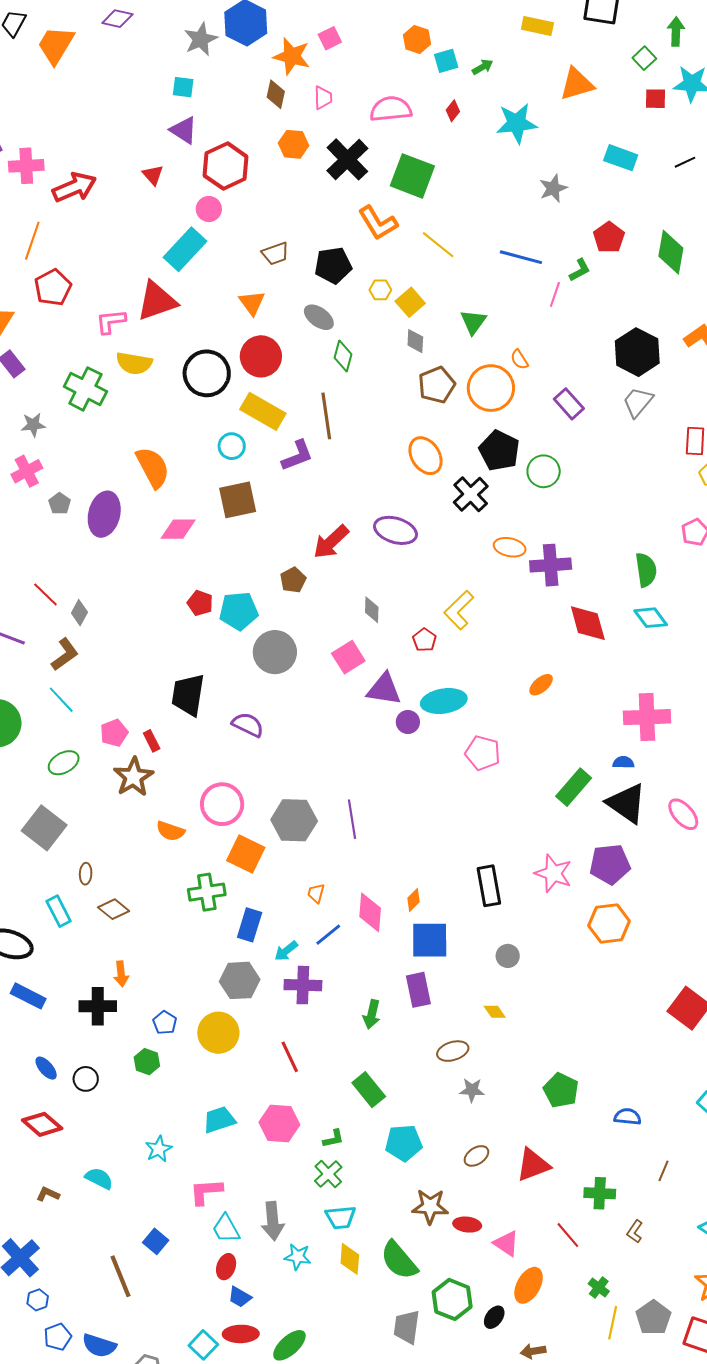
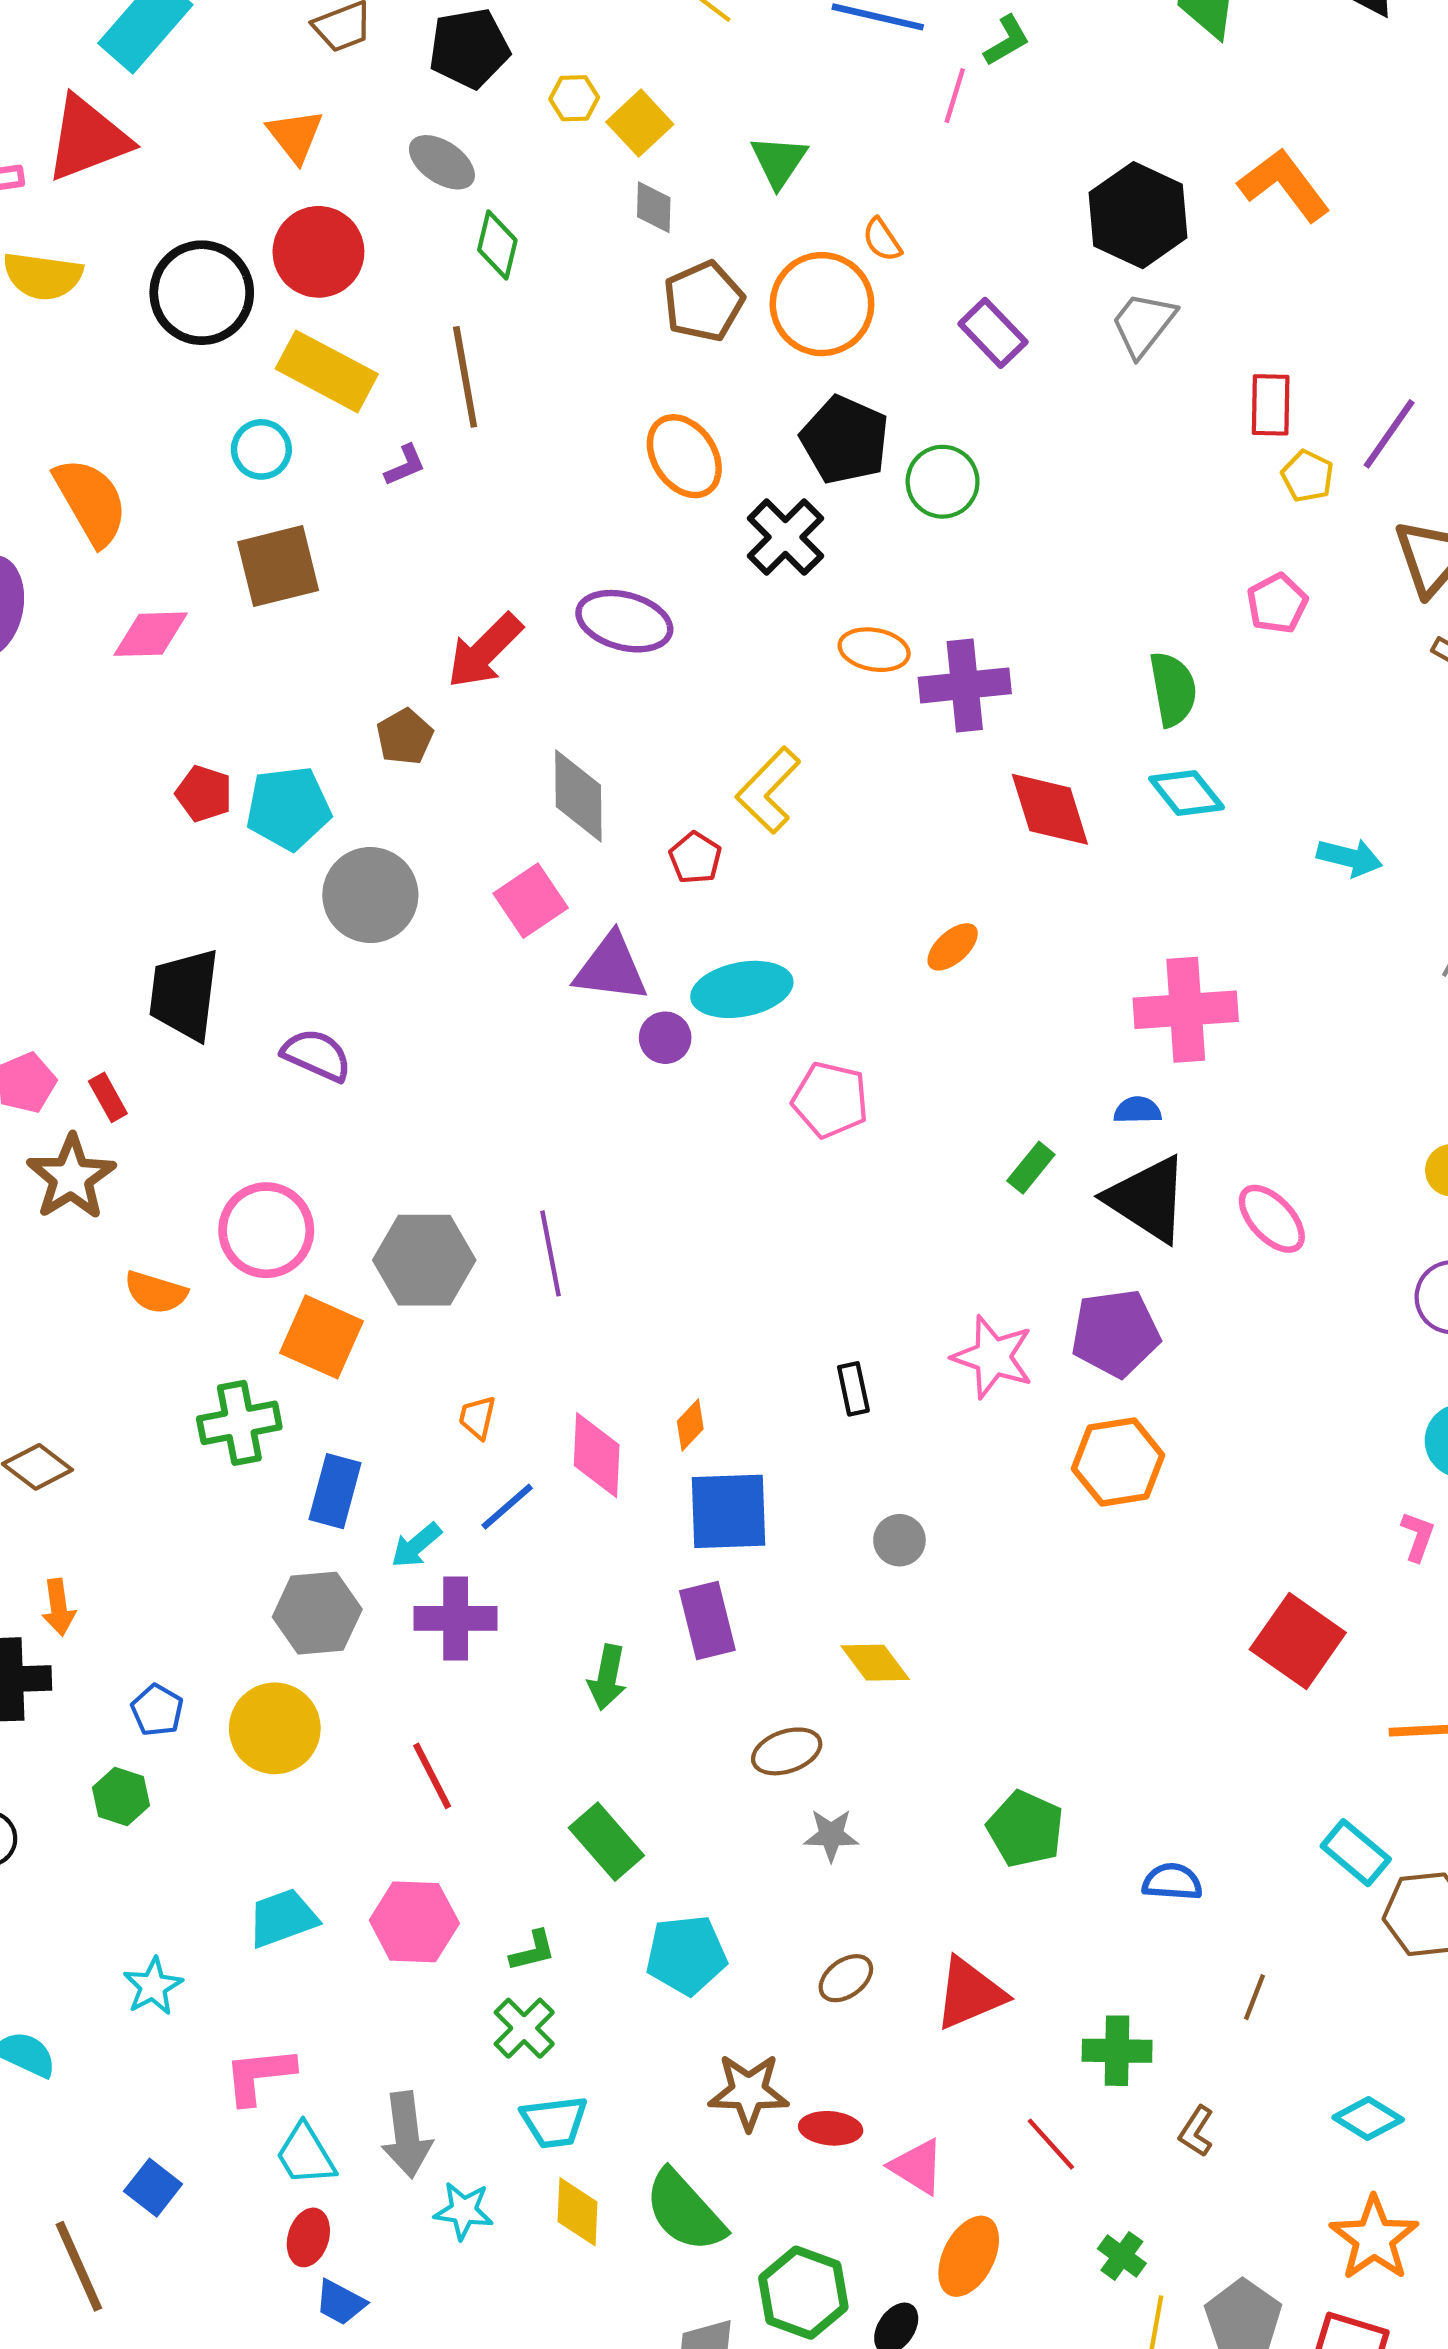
purple L-shape: (297, 456) -> (405, 465), size x0.6
gray diamond: (372, 610) -> (578, 796), size x1.6
green rectangle: (574, 787) -> (1031, 1168), size x0.6
black rectangle: (489, 886) -> (853, 1389), size x0.6
yellow diamond: (495, 1012) -> (875, 1663), size x1.4

